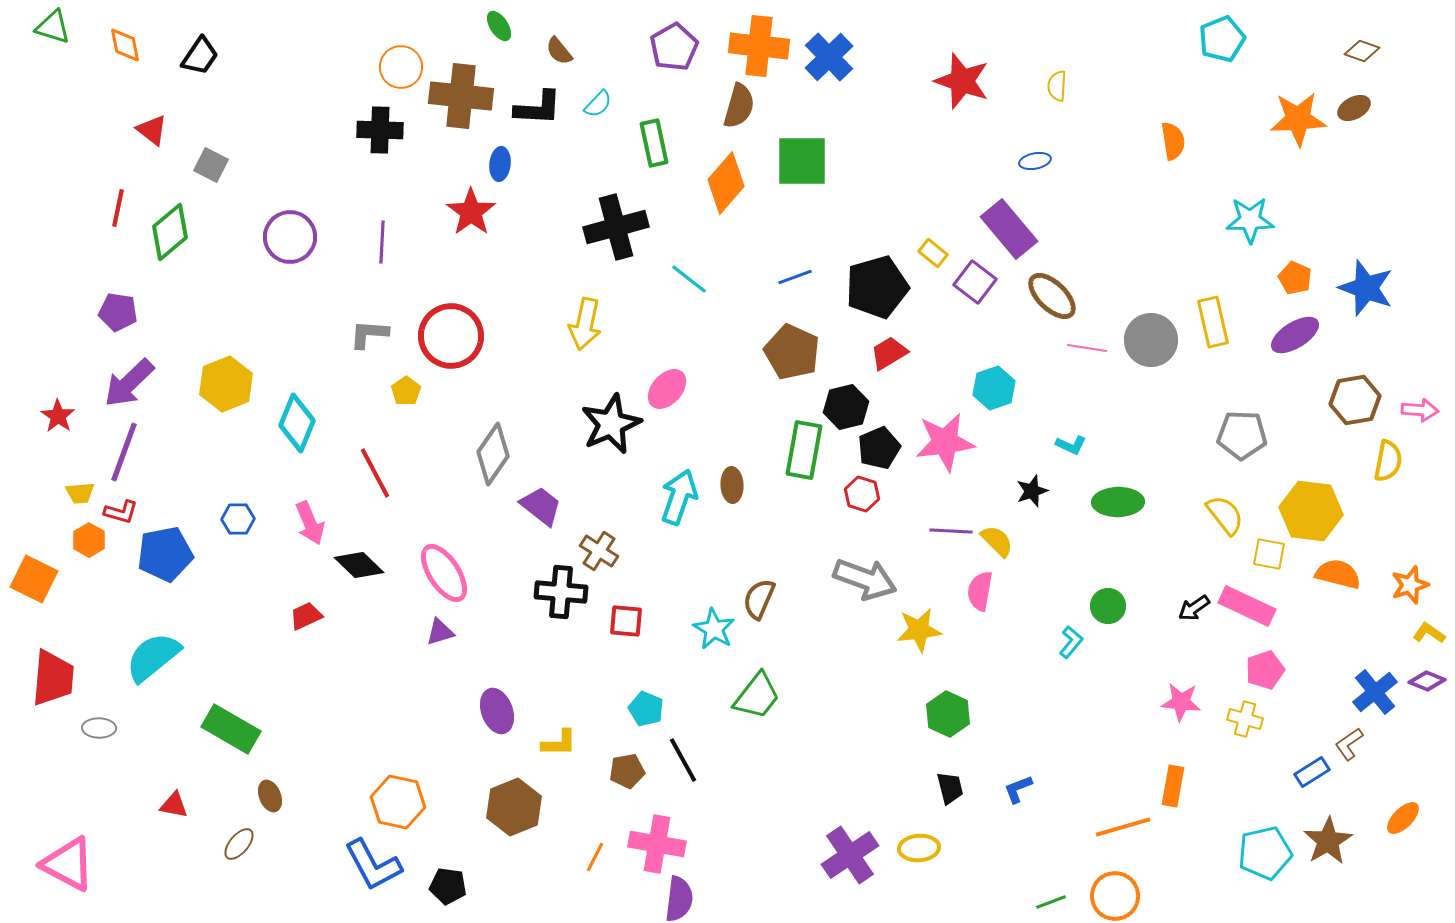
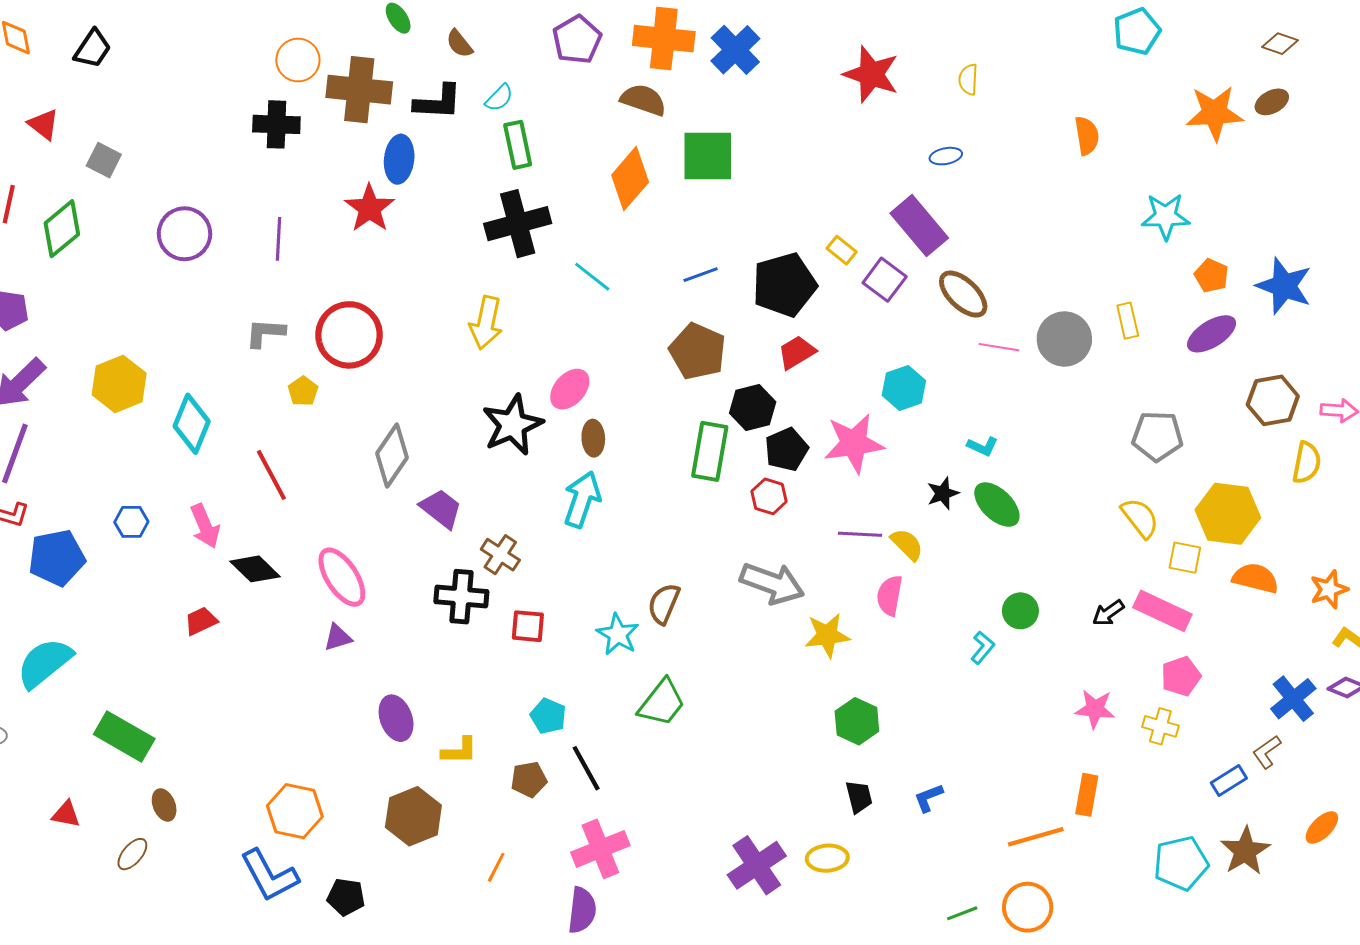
brown semicircle: (739, 106) -> (643, 100), turned -87
green rectangle: (654, 143) -> (518, 145), moved
blue ellipse: (500, 164) -> (399, 159), size x1.4
yellow rectangle: (1213, 322) -> (1128, 321), size x0.7
brown ellipse: (732, 485) -> (593, 438), moved
green ellipse: (1118, 502) -> (997, 505), moved, turned 45
pink cross: (657, 844) -> (600, 849), moved, turned -32

